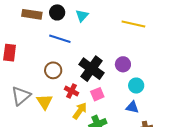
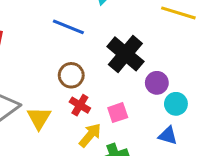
purple circle: (123, 64) -> (157, 83), moved
black cross: (91, 69) -> (125, 54), moved
brown circle: (53, 70) -> (71, 75), moved

